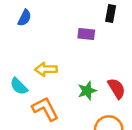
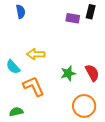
blue semicircle: (25, 18) -> (21, 12), turned -40
purple rectangle: (86, 34) -> (73, 18), moved

